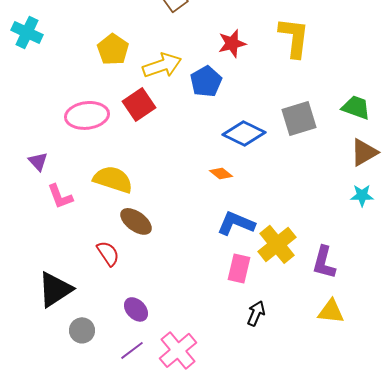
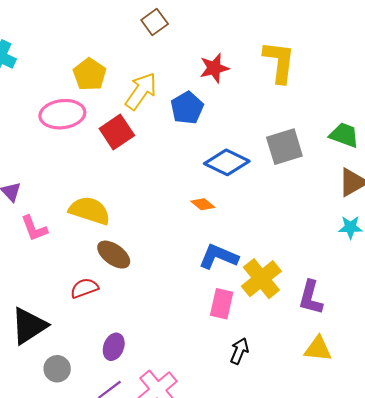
yellow arrow: (162, 65) -> (141, 91), turned -36
pink ellipse: (87, 115) -> (62, 114), moved
red semicircle: (108, 253) -> (84, 288), turned -76
purple ellipse: (136, 309) -> (114, 347), turned 65

